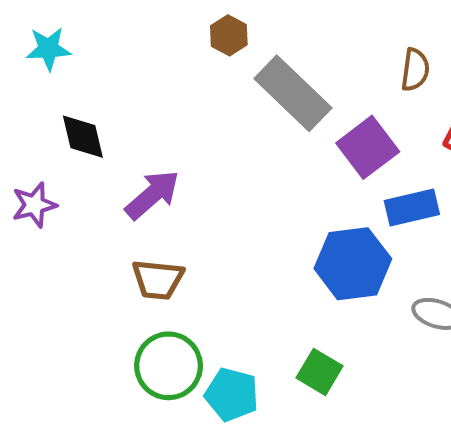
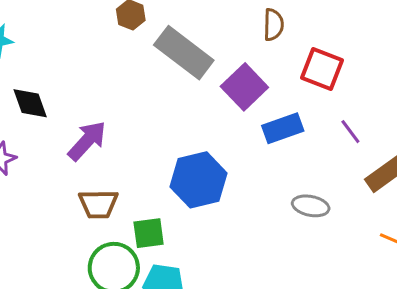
blue hexagon: (353, 264) -> (198, 180), moved
green square: (320, 372) -> (149, 233), moved, turned -32

